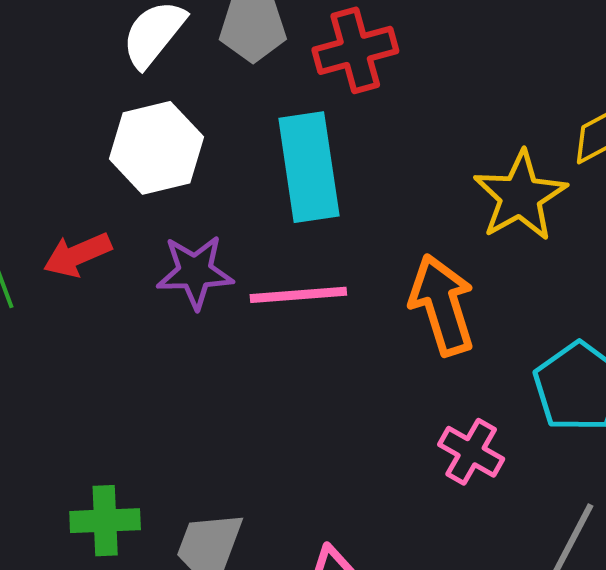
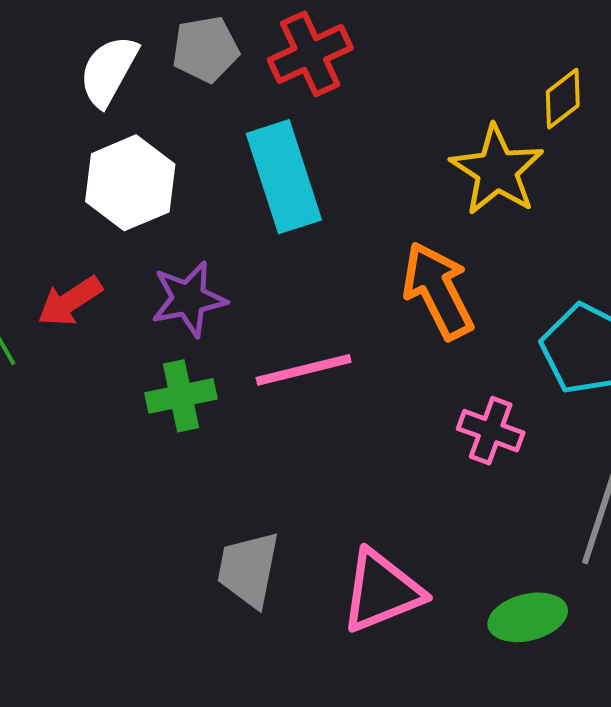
pink line: (298, 295) -> (304, 370), moved
green cross: (105, 521) -> (181, 396), moved

